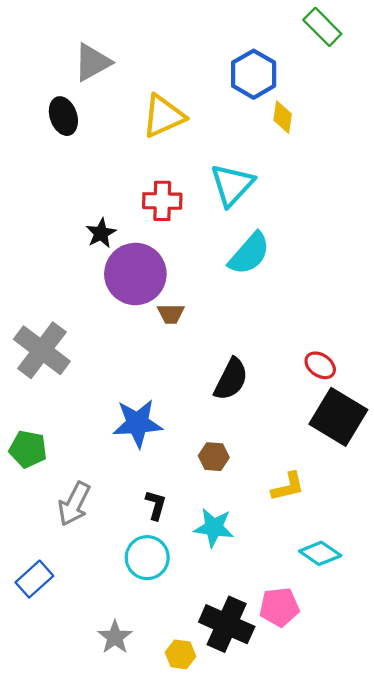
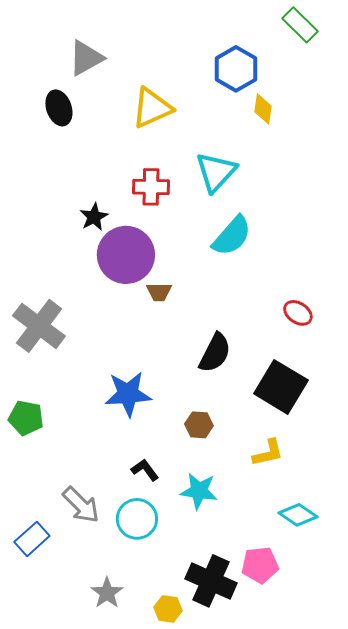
red ellipse: (320, 365) -> (298, 313), moved
black square: (338, 417) -> (281, 387), moved
gray arrow: (74, 504) -> (81, 505), moved, turned -72
black L-shape: (156, 505) -> (145, 470), turned -52

